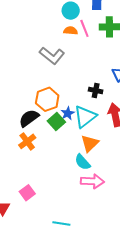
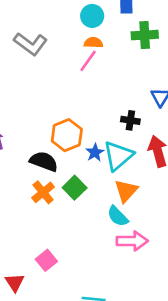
pink line: (84, 28) -> (88, 61), moved, turned 60
gray L-shape: (52, 56) -> (30, 44), moved
black semicircle: (29, 118) -> (44, 161), turned 60
green square: (56, 121) -> (75, 188), moved

